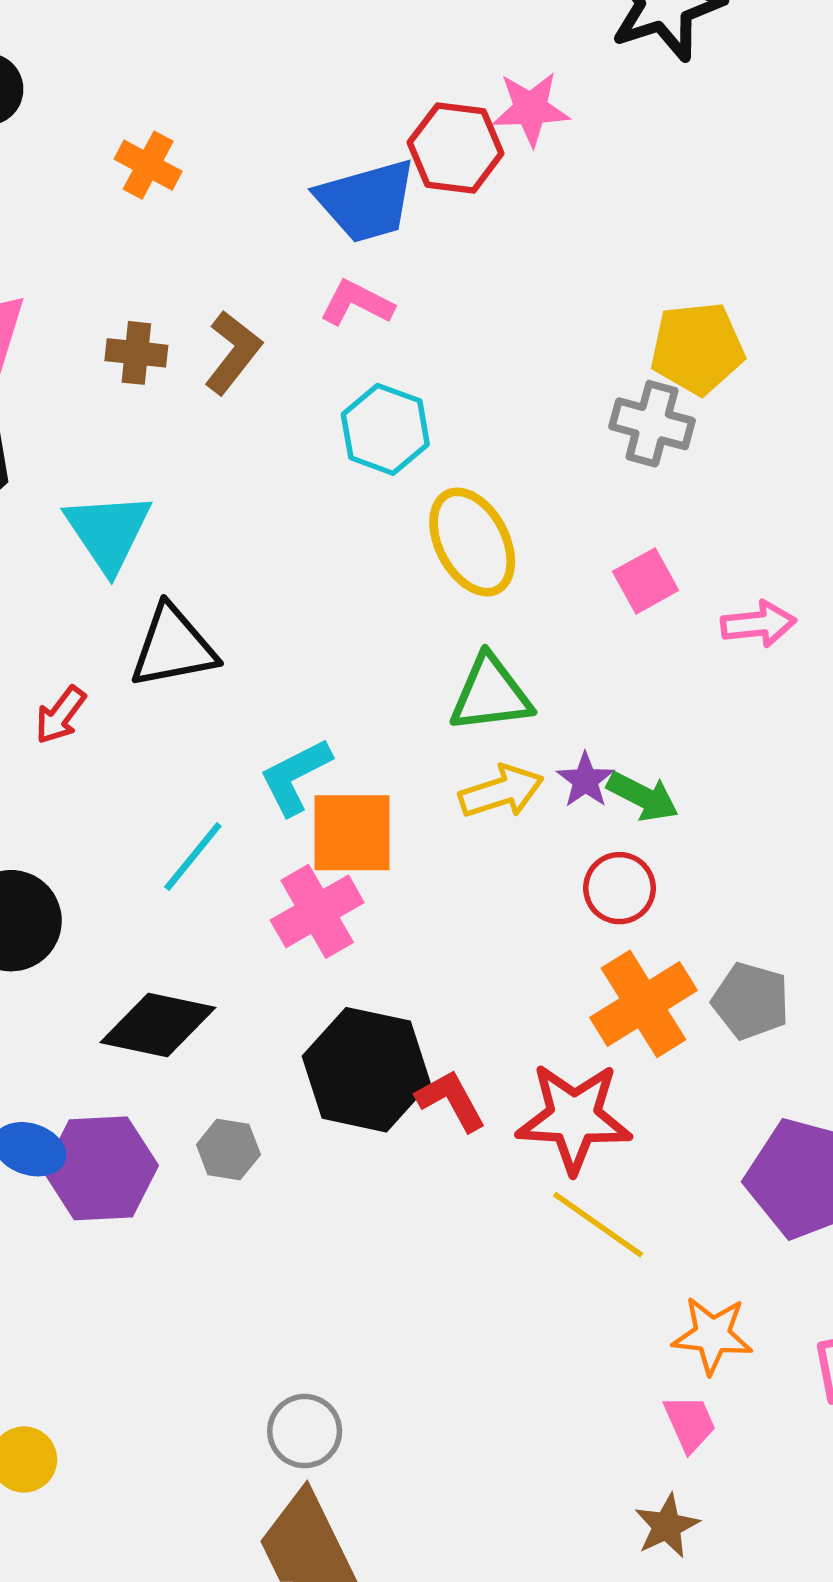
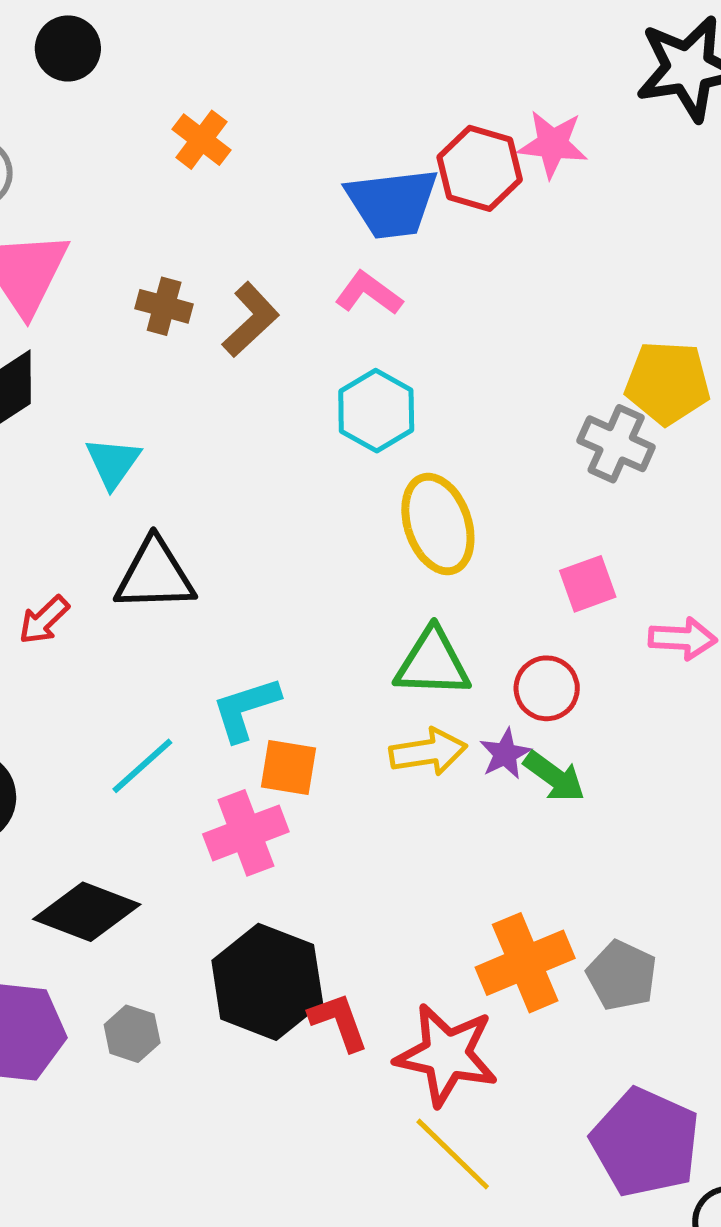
cyan triangle: (108, 532) -> (113, 463), size x0.7
orange square: (352, 833) -> (288, 767), size x0.7
red circle: (619, 888) -> (547, 688), moved

